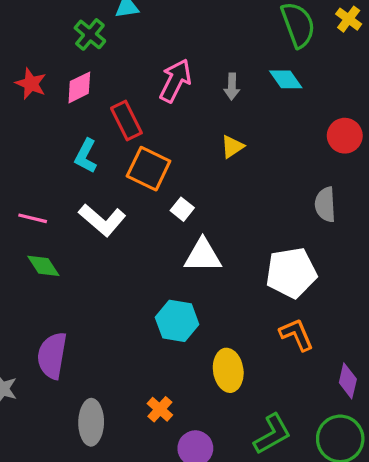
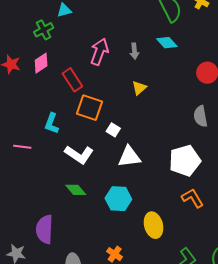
green cross: (90, 34) -> (44, 30), turned 30
cyan L-shape: (86, 156) -> (52, 123), moved
white L-shape: (102, 220) -> (79, 155), moved
green diamond: (43, 266) -> (76, 190), moved

